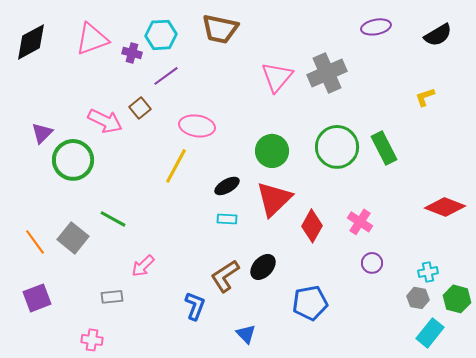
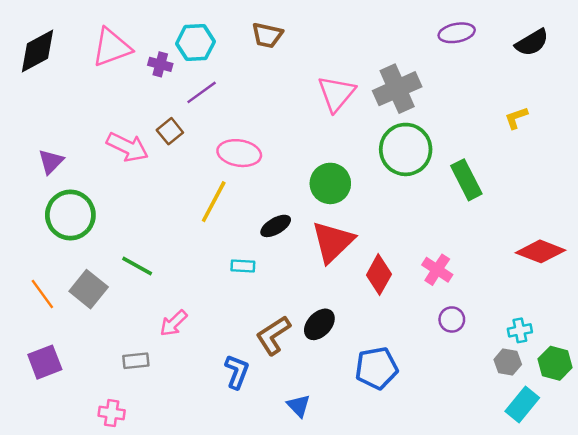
brown trapezoid: (220, 29) -> (267, 35), size x0.7
green circle: (337, 147) -> (406, 149), moved
green circle: (73, 160) -> (70, 215), moved
cyan rectangle: (227, 219) -> (243, 266), moved

